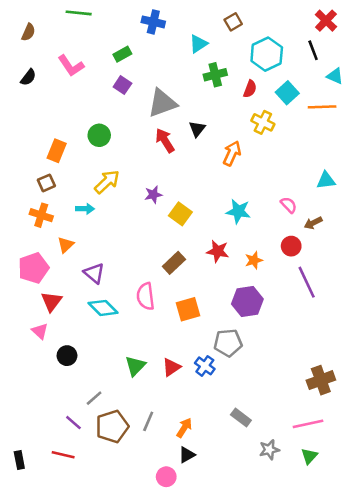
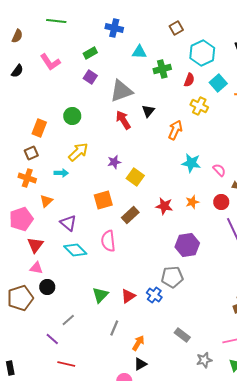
cyan triangle: (198, 44) -> (139, 52), moved, turned 35
cyan star: (238, 211) -> (191, 163), moved
orange star: (254, 260) -> (192, 202), moved
orange square: (188, 309) -> (103, 200), moved
pink triangle: (40, 331) -> (36, 268), moved, turned -32
gray line: (148, 421) -> (114, 328), moved
brown pentagon: (112, 426) -> (20, 298), moved
red line: (63, 455) -> (66, 364), moved

